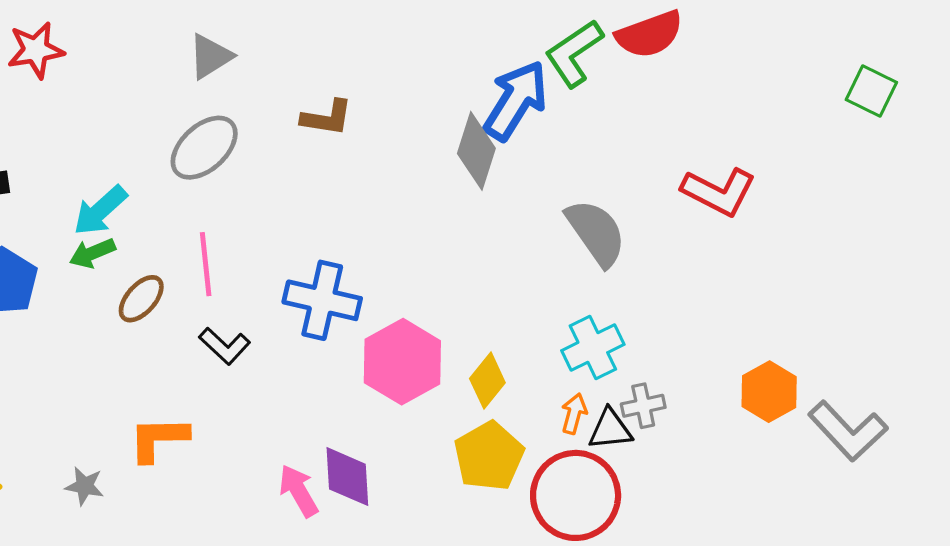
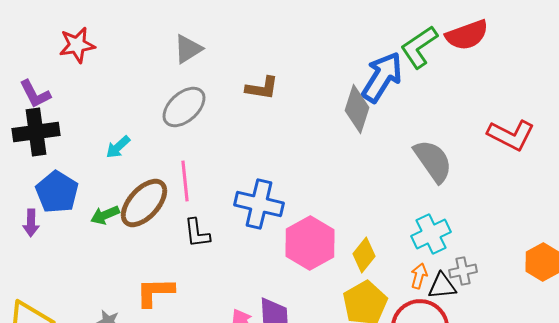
cyan arrow: (100, 211) -> (118, 147), size x0.7
green arrow: (92, 253) -> (105, 215), moved
brown ellipse: (141, 299) -> (144, 203), size x1.6
black L-shape: (225, 346) -> (197, 233), turned 40

